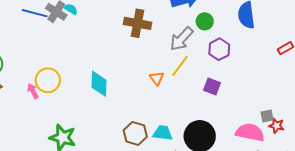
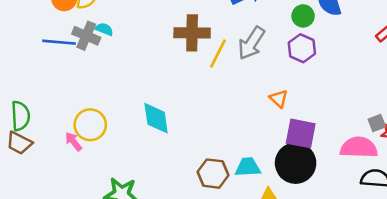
green circle: (205, 21) -> (303, 16), moved
yellow line: (180, 66) -> (218, 54), moved
orange triangle: (157, 78) -> (279, 99), moved
purple square: (212, 86) -> (301, 133), moved, size x1.4

